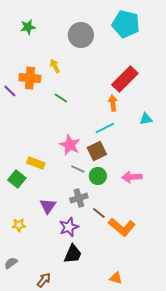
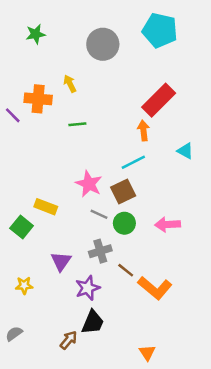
green line: (61, 98) -> (77, 124), turned -40
cyan triangle: (146, 119) -> (185, 151), turned 40
orange triangle: (116, 278) -> (147, 353), turned 40
brown arrow: (44, 280) -> (69, 340), moved

